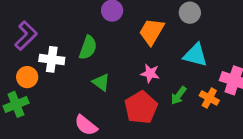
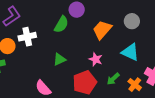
green semicircle: (88, 48) -> (61, 24), moved
white cross: (52, 59) -> (27, 37), turned -30
green triangle: (101, 82) -> (60, 59), turned 48

